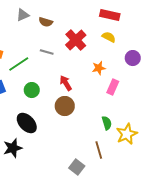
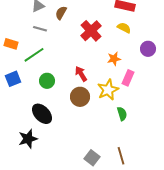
brown semicircle: (46, 22) -> (61, 13), turned 104
gray line: (47, 52) -> (40, 29), moved
yellow star: (127, 134) -> (108, 90), moved
brown line: (99, 150) -> (121, 156), moved

